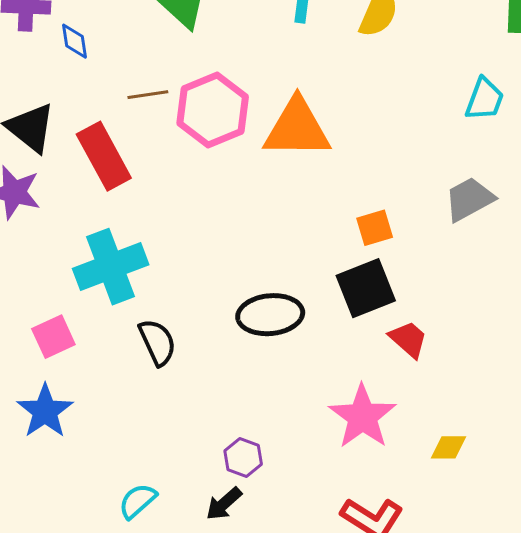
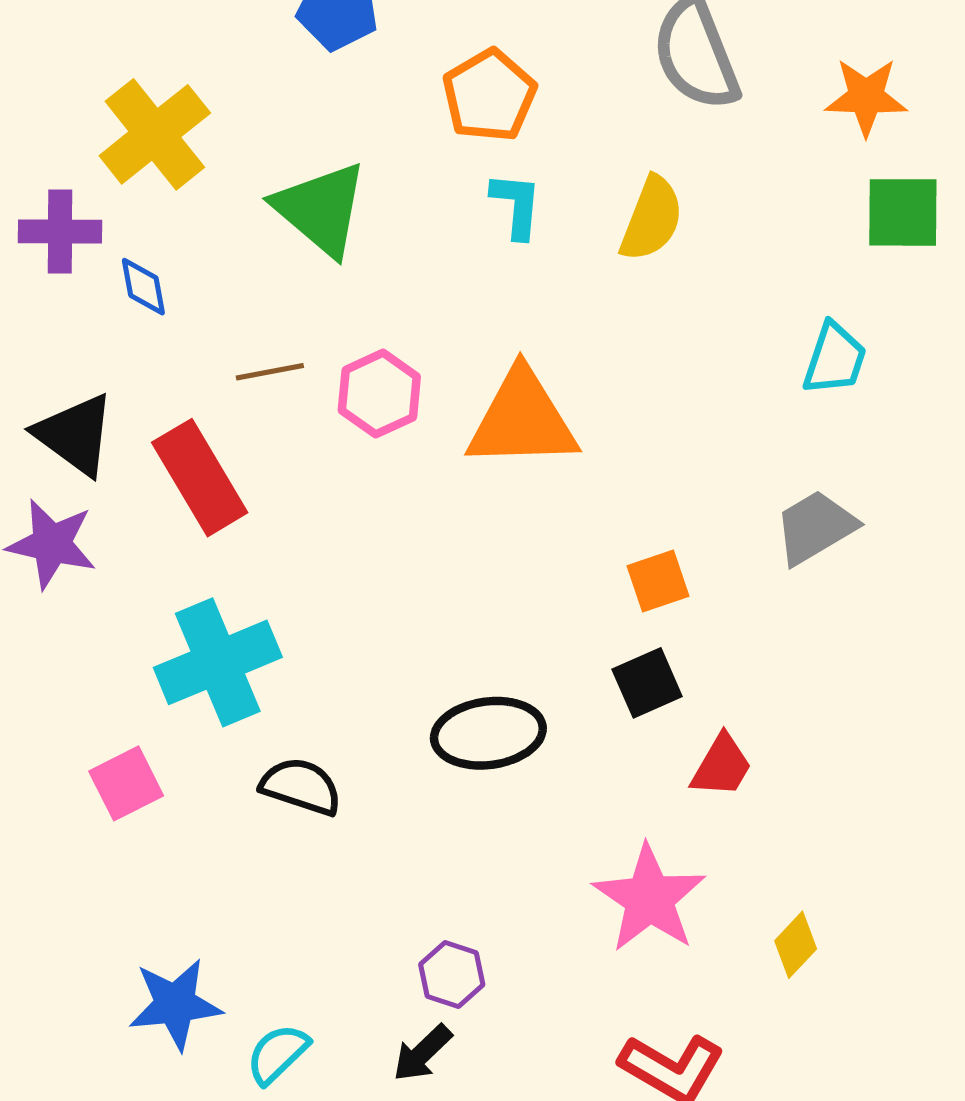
pink hexagon: (213, 110) -> (379, 394), size x0.7
black square: (366, 288) -> (647, 683), size x0.7
red trapezoid: (408, 339) -> (722, 766), turned 81
black semicircle: (157, 342) -> (301, 786), turned -45
blue star: (45, 411) -> (175, 1004), moved, turned 30
yellow diamond: (449, 447) -> (796, 945), turned -45

